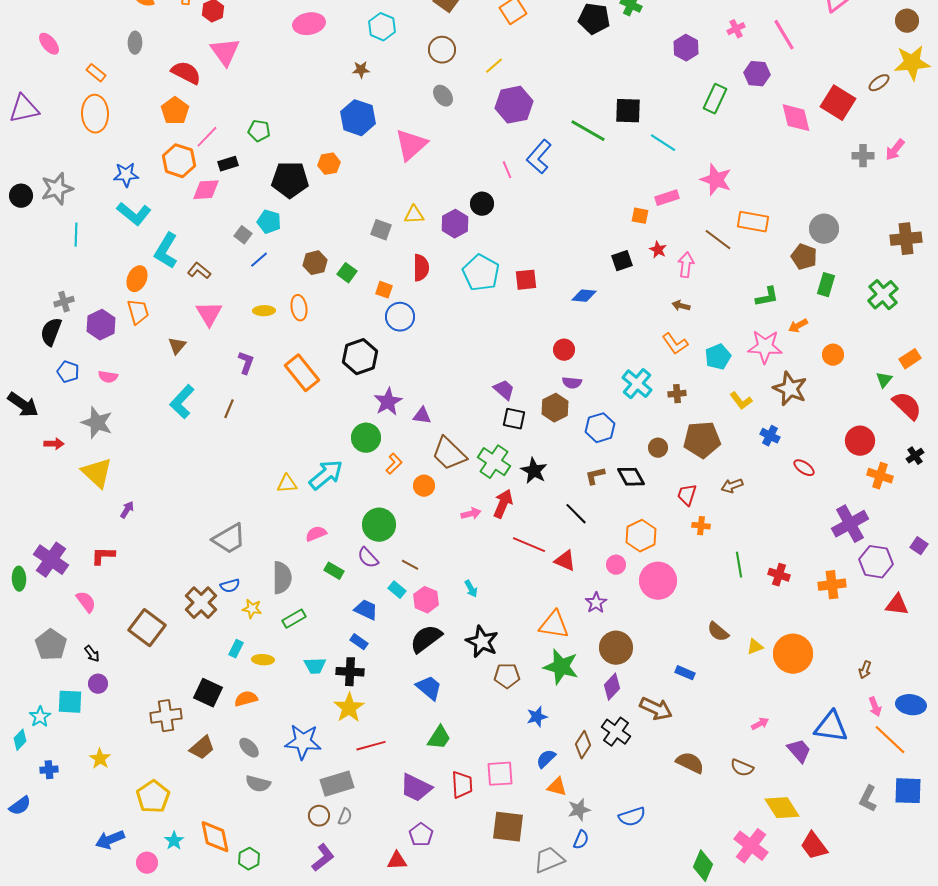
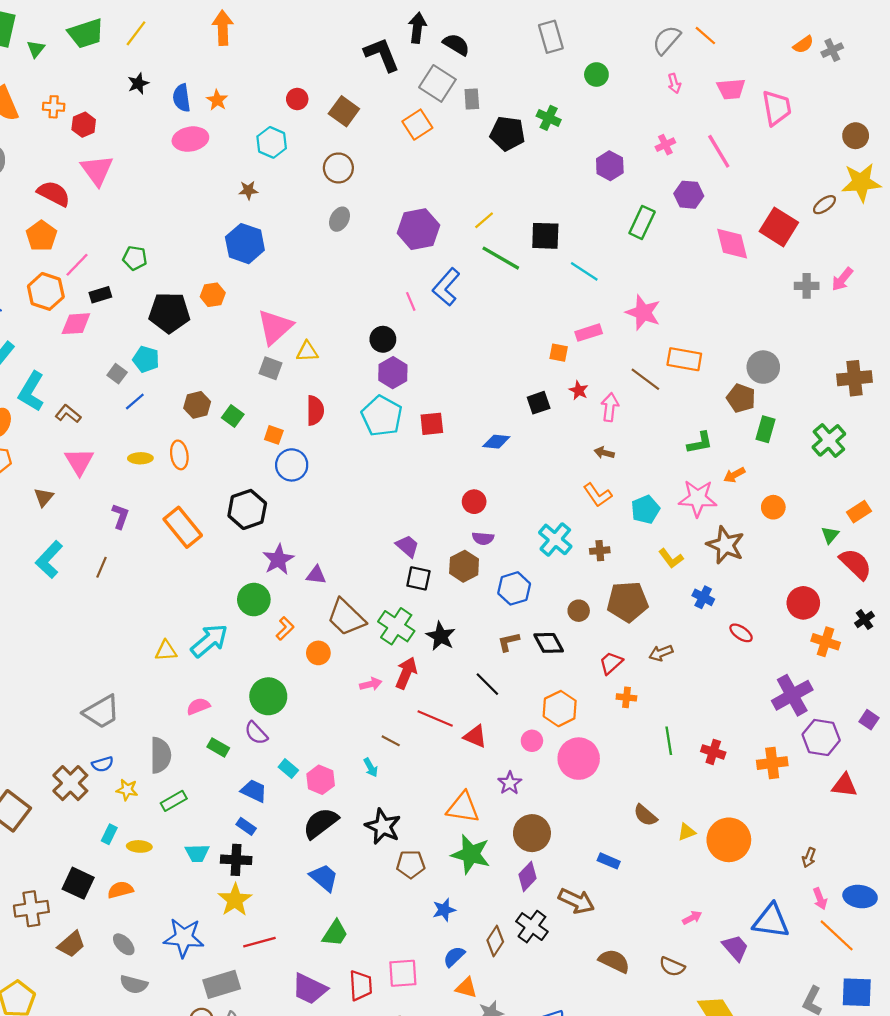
yellow line: (494, 66) -> (484, 220), moved
gray ellipse: (443, 96) -> (339, 219), turned 65
pink triangle: (411, 145) -> (275, 327), moved
purple hexagon: (455, 224) -> (393, 373), moved
red trapezoid: (687, 495) -> (611, 663), turned 30
brown line: (410, 565) -> (391, 741), moved

